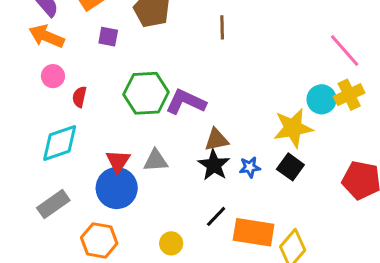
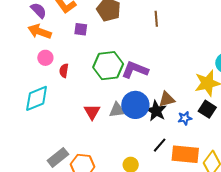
brown triangle: (216, 140) -> (167, 99), moved
cyan diamond: (60, 143) -> (37, 98), moved
blue star: (250, 167) -> (185, 118), moved
blue circle: (117, 188) -> (135, 105), moved
gray rectangle: (53, 204) -> (58, 157), moved

